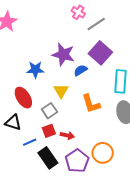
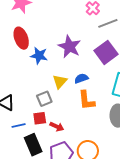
blue semicircle: (81, 70) -> (81, 78), moved
red ellipse: (23, 98) -> (21, 38), moved

